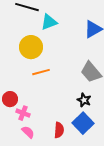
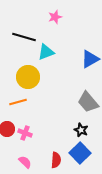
orange line: (41, 72) -> (18, 102), moved
pink cross: (23, 113) -> (25, 133), moved

